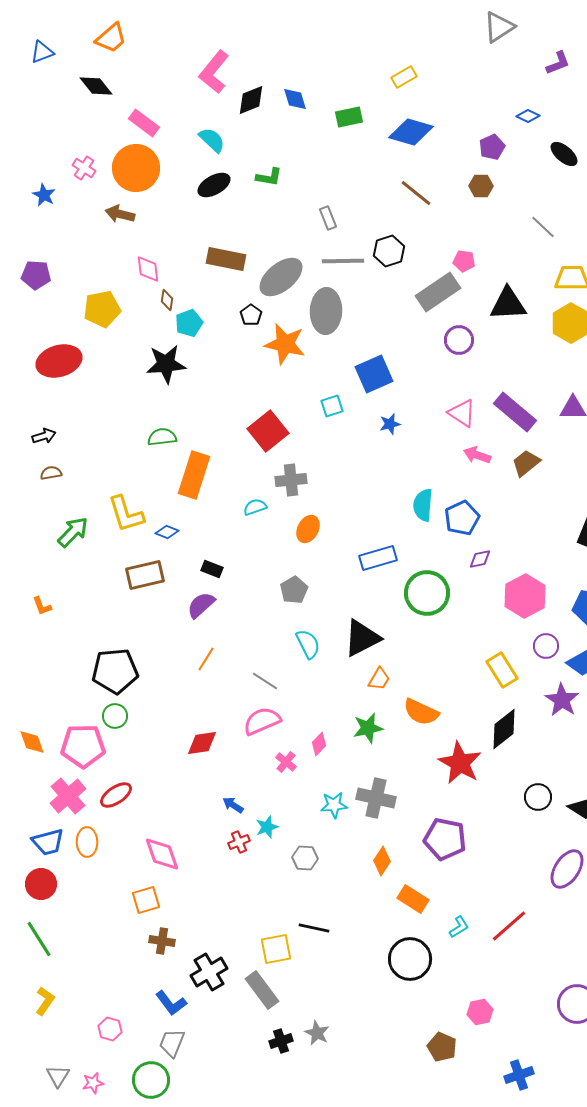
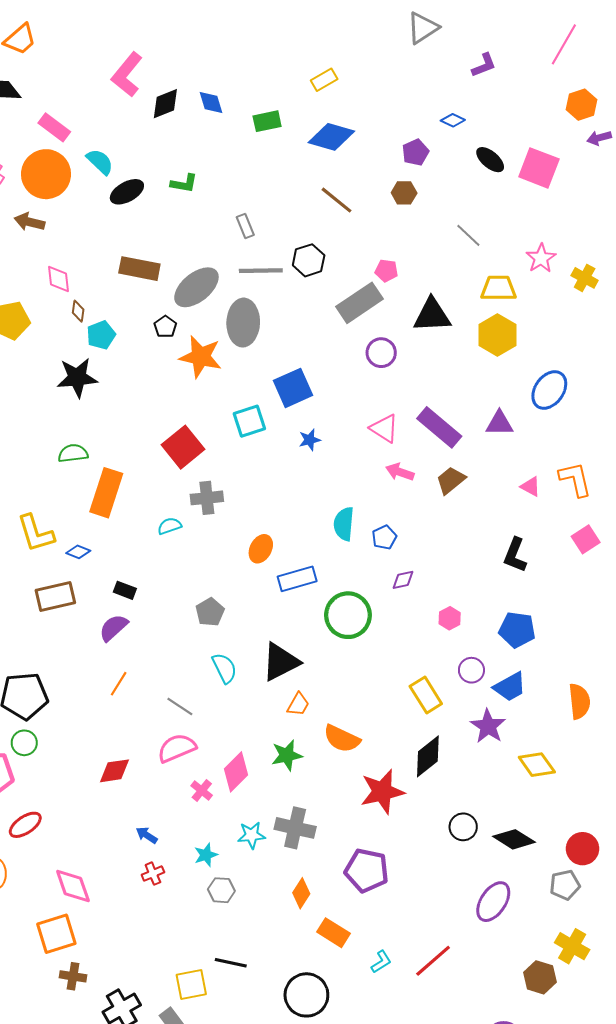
cyan semicircle: (212, 140) -> (100, 162), moved
cyan square: (332, 406) -> (249, 421), size x1.4
blue pentagon: (462, 518) -> (384, 537), size x0.7
orange ellipse: (308, 529) -> (261, 549), moved
pink hexagon: (525, 596) -> (450, 618), size x0.5
pink diamond: (319, 744) -> (236, 772), size x1.6
red star: (460, 763) -> (382, 792), turned 30
cyan star: (267, 827) -> (206, 855), moved
orange square: (146, 900) -> (56, 934), size x1.4
black circle: (410, 959) -> (306, 995), moved

